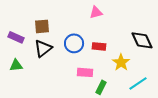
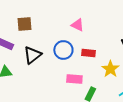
pink triangle: (96, 12) -> (77, 25), moved, turned 40
brown square: (42, 26) -> (24, 24), moved

